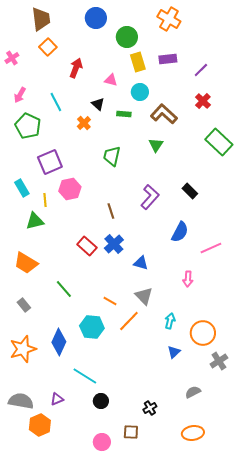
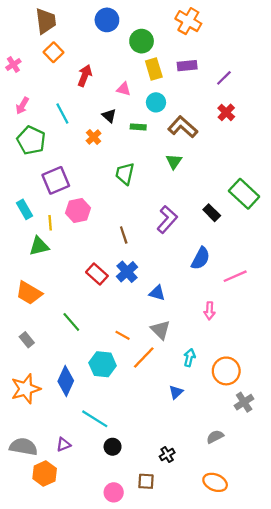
green rectangle: (219, 142) -> (244, 194), moved
blue triangle: (174, 352) -> (176, 392), moved
orange ellipse: (193, 433) -> (215, 482), turned 30

